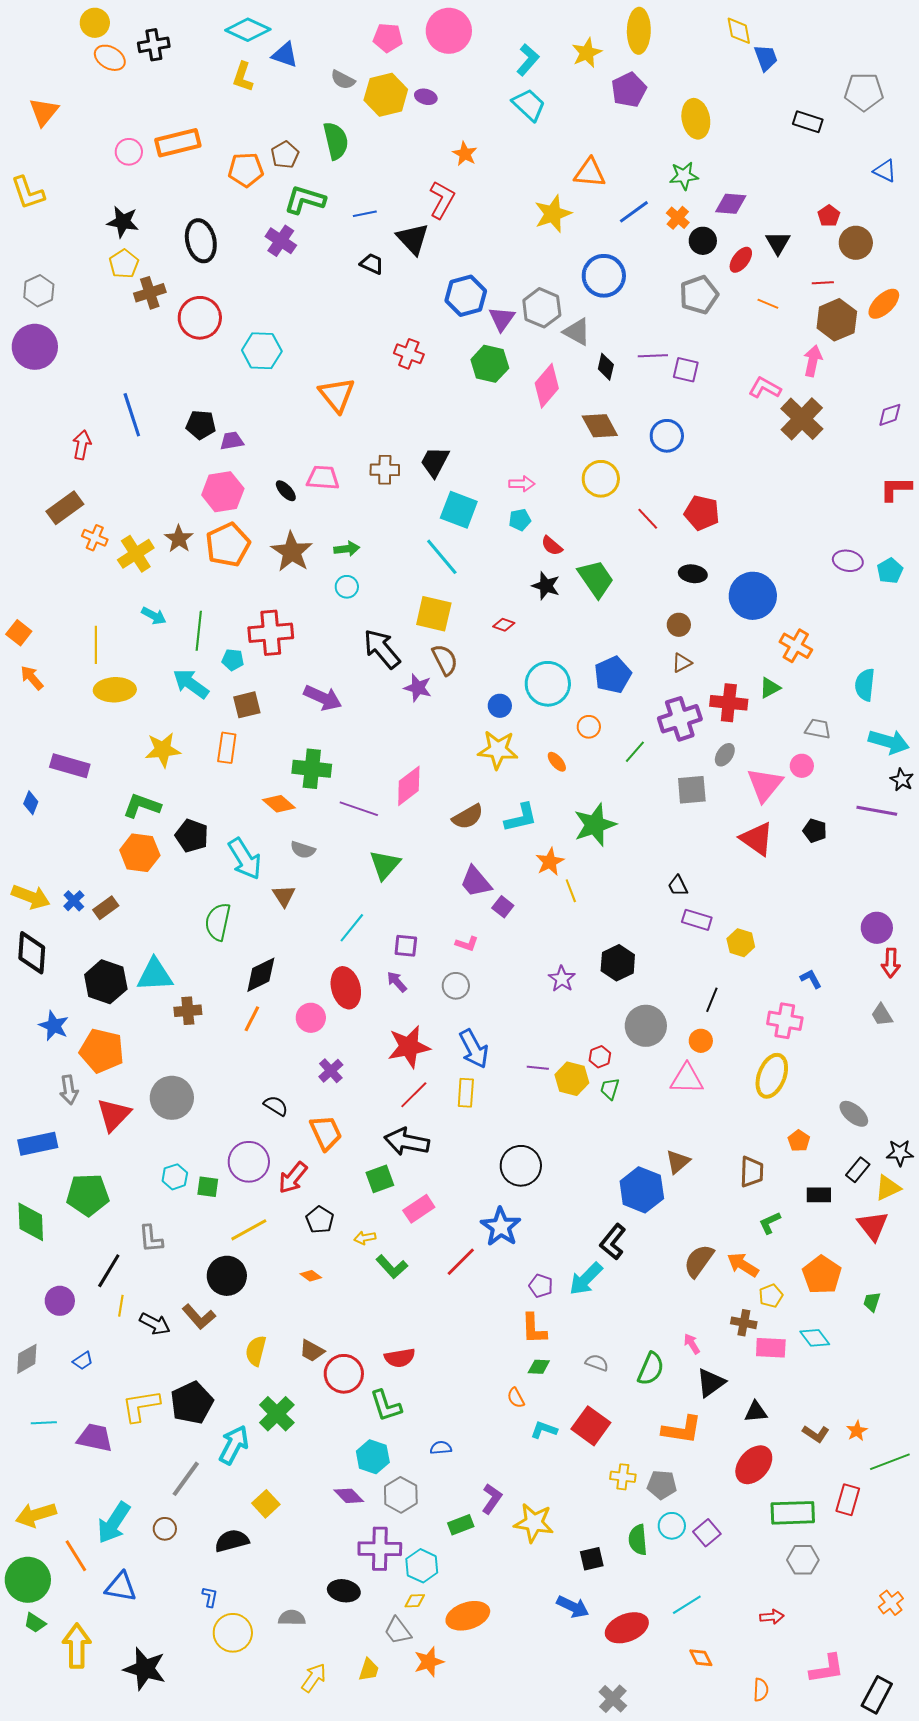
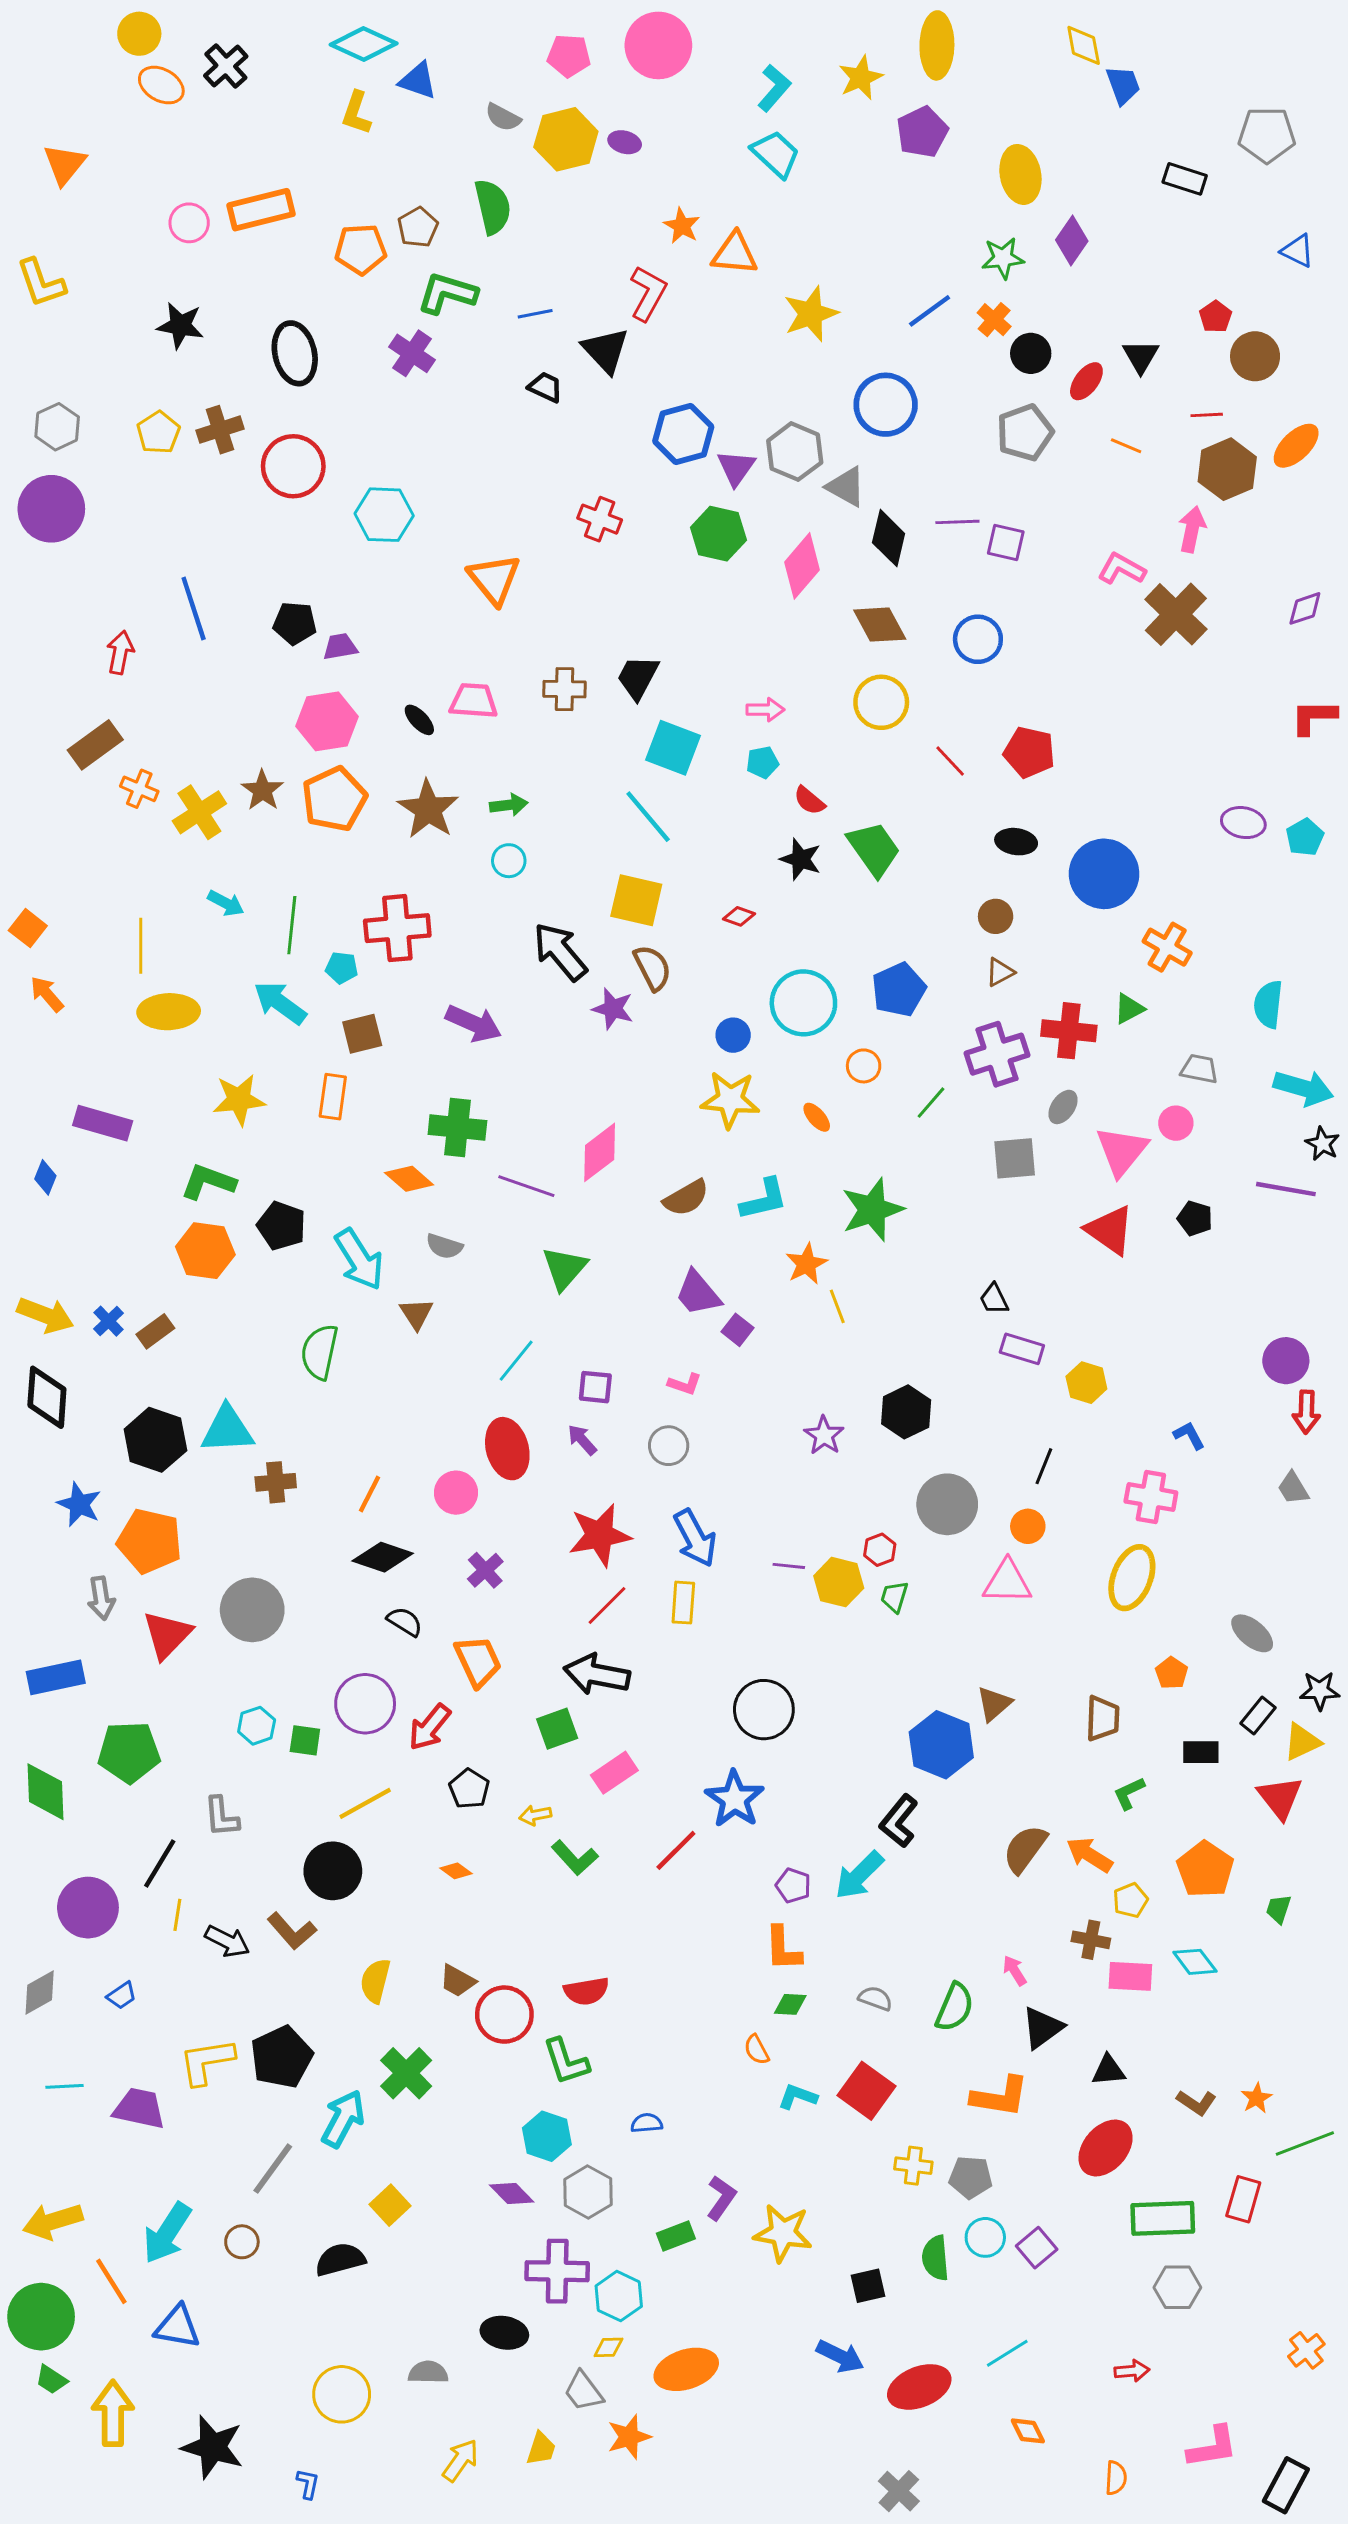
black cross: (154, 45) -> (226, 66), turned -32
orange triangle: (590, 173) -> (735, 254), moved
purple diamond: (731, 204) -> (1072, 240), moved, turned -60
yellow pentagon: (124, 264) -> (158, 433), moved
black diamond: (606, 367) -> (889, 538), size x1.4
black diamond: (261, 975) -> (383, 1557), moved, turned 45
purple circle: (60, 1301) -> (88, 1908), size x1.4
blue L-shape: (210, 1597) -> (308, 2484), moved

